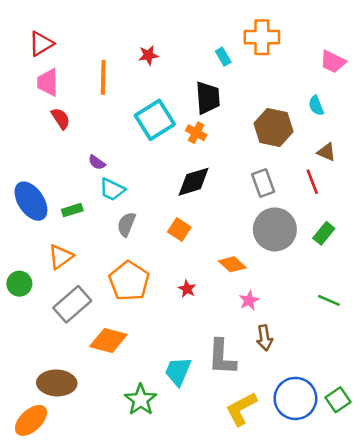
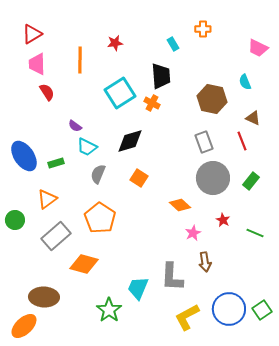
orange cross: (262, 37) -> (203, 29), size x0.6
black diamond: (194, 182) -> (130, 141), moved
red star: (187, 289) -> (223, 220), moved

